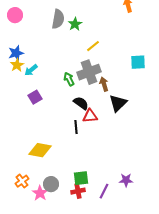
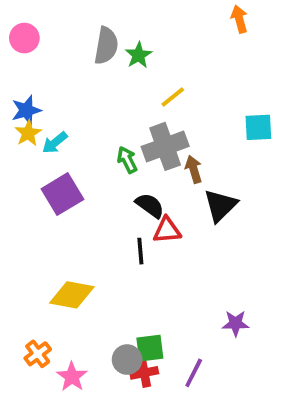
purple square: (35, 97) -> (62, 194), size x1.5
purple star: (126, 180) -> (236, 323), moved
gray circle: (51, 184) -> (127, 360), moved

